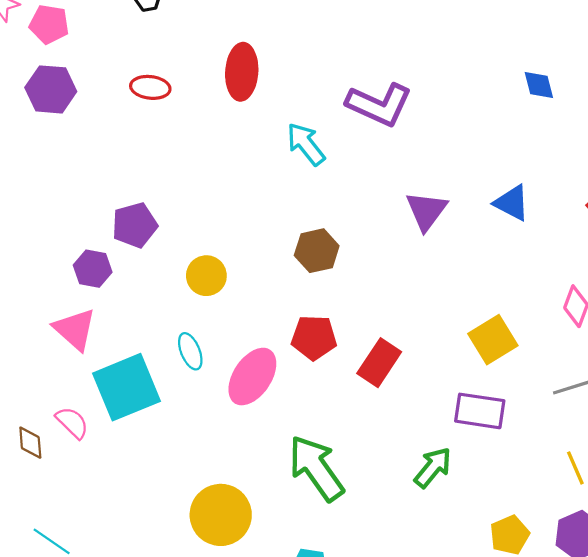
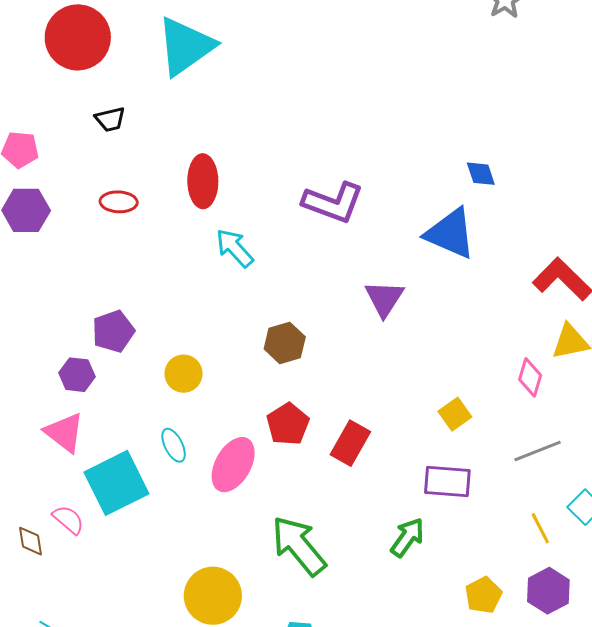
cyan arrow: (306, 144) -> (235, 248), moved
blue triangle: (512, 203) -> (450, 234), moved, size x1.5
red pentagon: (314, 338) -> (288, 424), turned -30
yellow square: (493, 340) -> (455, 414), size x0.7

